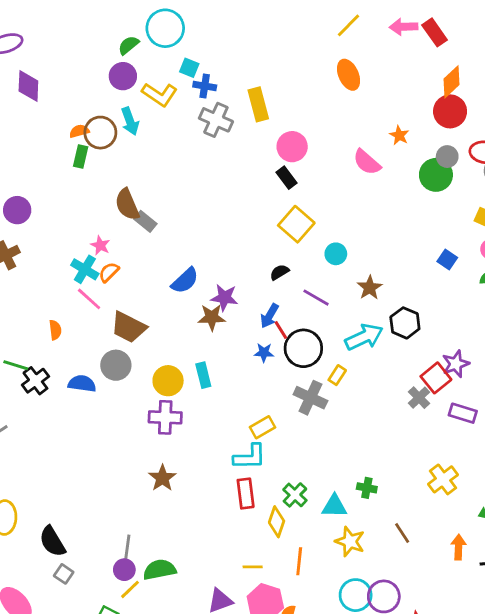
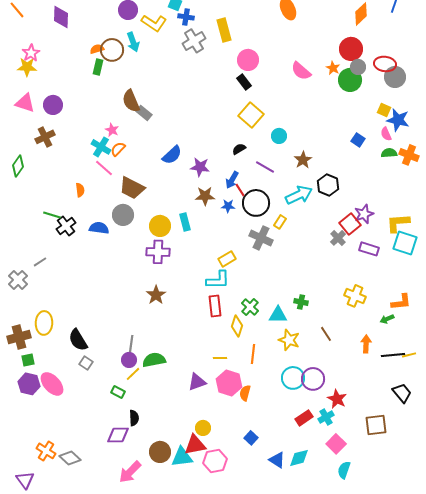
red circle: (450, 111) -> (351, 49), moved
gray cross: (216, 120) -> (194, 41), turned 35
orange star: (399, 135) -> (333, 68), moved
brown star: (212, 317) -> (205, 196), moved
yellow cross: (443, 479) -> (355, 296), turned -30

